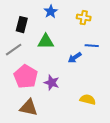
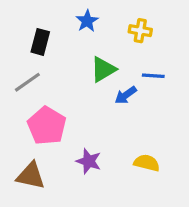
green triangle: (46, 42) -> (103, 69), moved, turned -30
purple star: (52, 83) -> (89, 161), moved
brown triangle: (29, 108) -> (31, 176), moved

